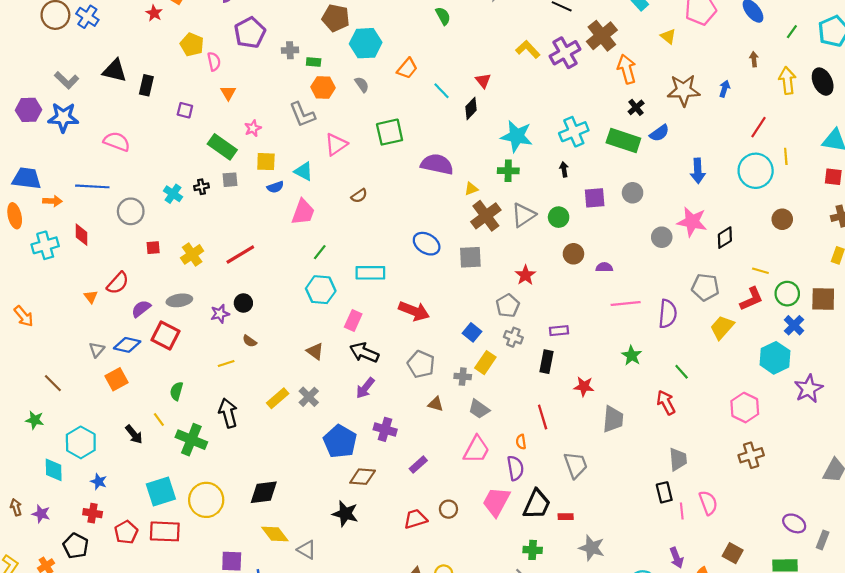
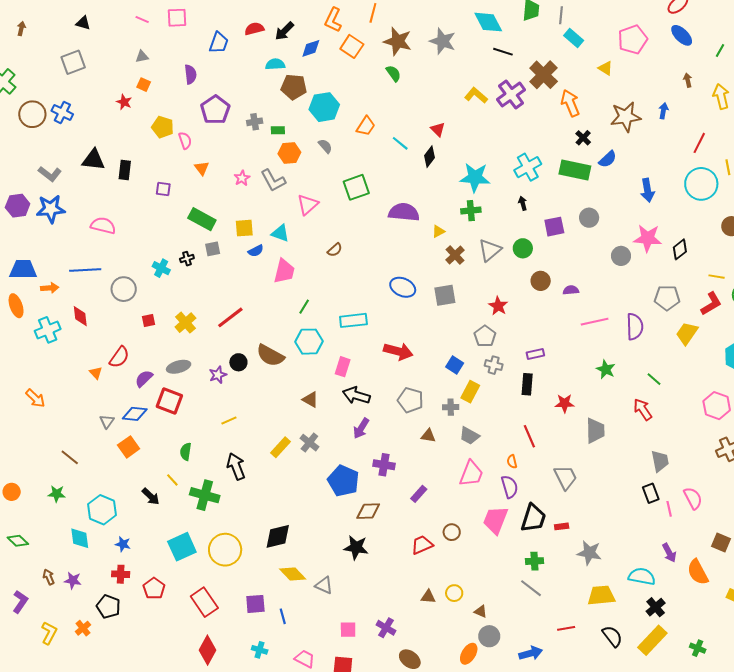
pink star: (253, 128) -> (242, 178), moved
brown cross: (486, 216) -> (455, 255), size x0.7
brown semicircle: (250, 341) -> (270, 355), moved, size x2.0
red rectangle: (165, 531) -> (204, 602), moved, turned 60

